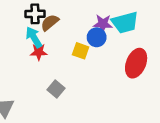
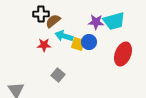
cyan arrow: (34, 37) -> (64, 36), moved, turned -42
blue circle: (97, 37) -> (89, 42), moved

